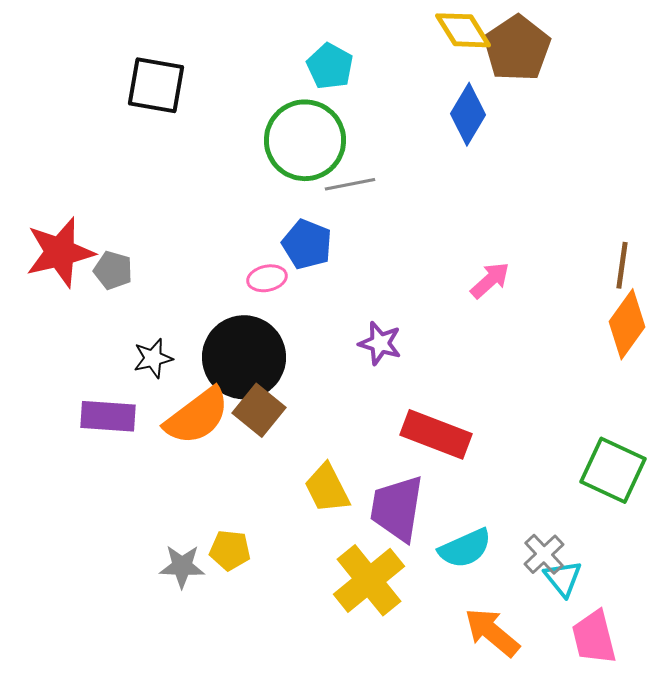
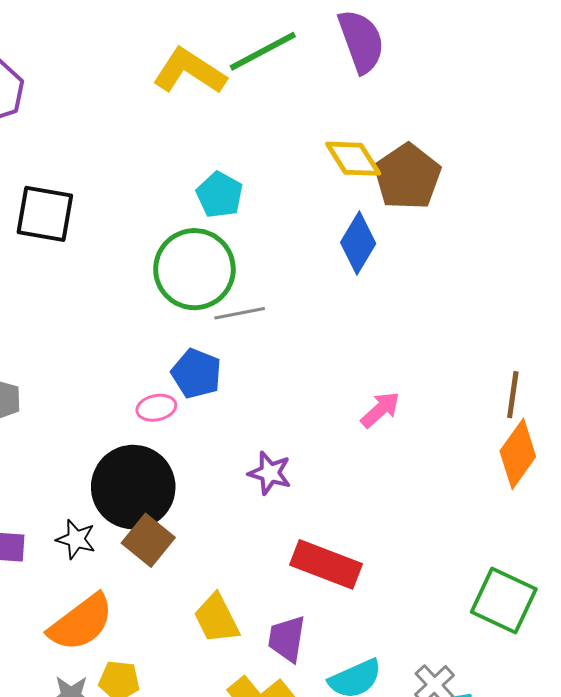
black star: (153, 358) -> (76, 539), moved, turned 30
orange semicircle: (197, 416) -> (81, 623), moved
purple trapezoid: (397, 508) -> (287, 639), size x0.7

